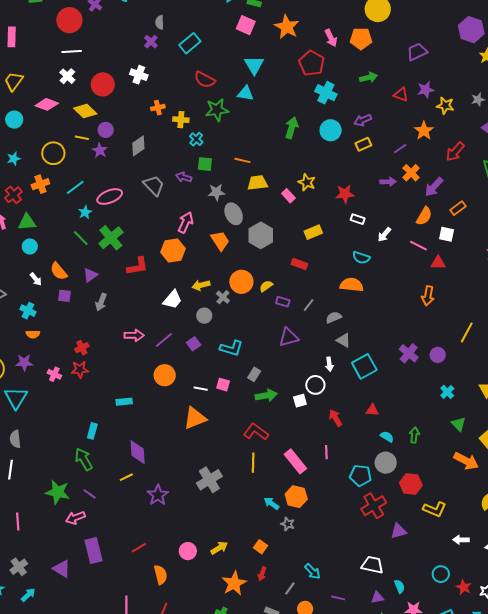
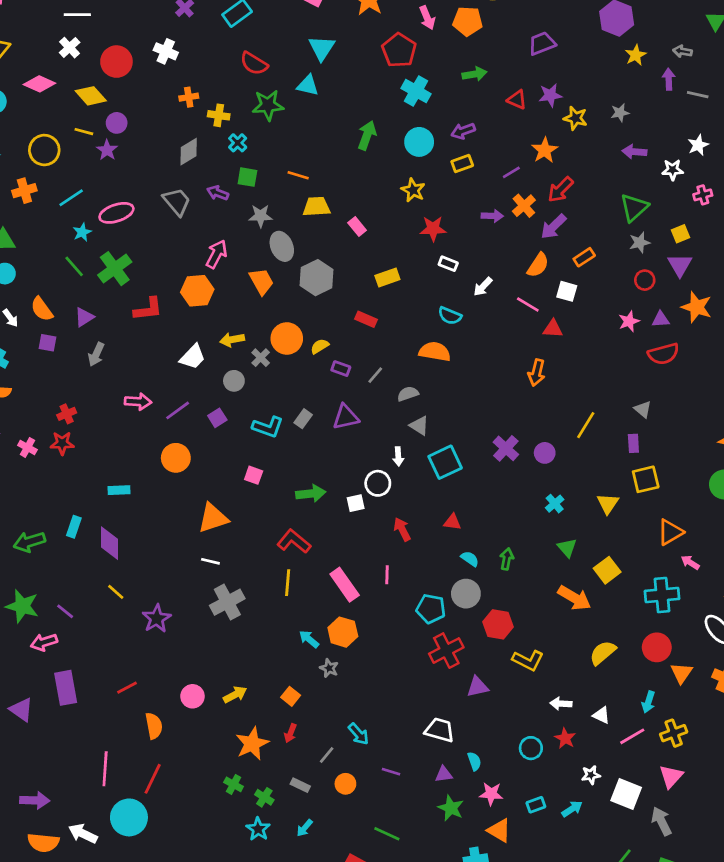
gray diamond: (138, 146) -> (189, 152), moved
red arrow: (455, 152) -> (560, 189), moved
yellow star: (307, 182) -> (413, 190), moved
gray rectangle: (254, 374) -> (303, 419), moved
white line: (201, 389) -> (210, 561), moved
purple diamond: (138, 452) -> (110, 543), moved
green arrow: (84, 459) -> (29, 542), moved, turned -80
yellow line: (126, 477) -> (116, 592), turned 64
red star: (464, 587) -> (565, 738), moved

